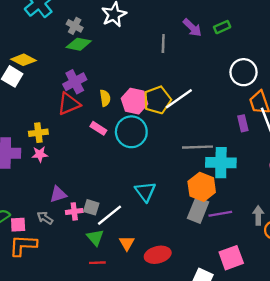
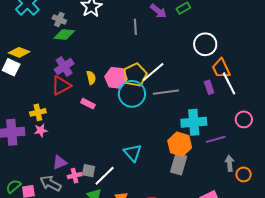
cyan circle: (131, 132) -> (132, 94), moved
gray line: (198, 147) -> (166, 92), moved
purple line: (220, 214) -> (216, 139), moved
gray arrow: (45, 218) -> (50, 183), size x1.5

